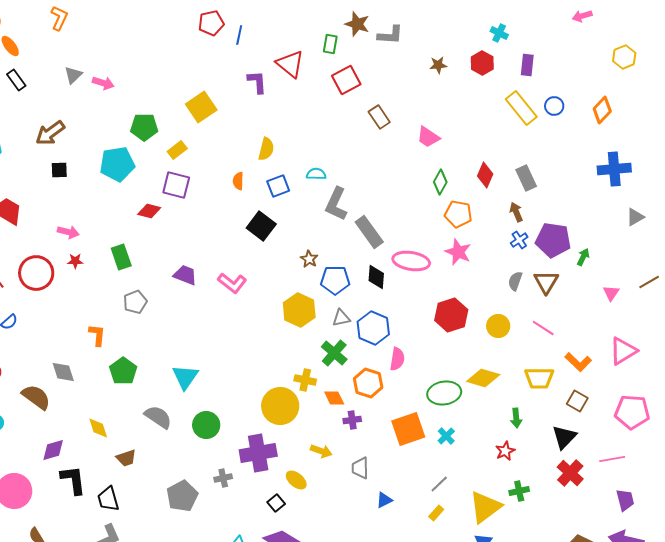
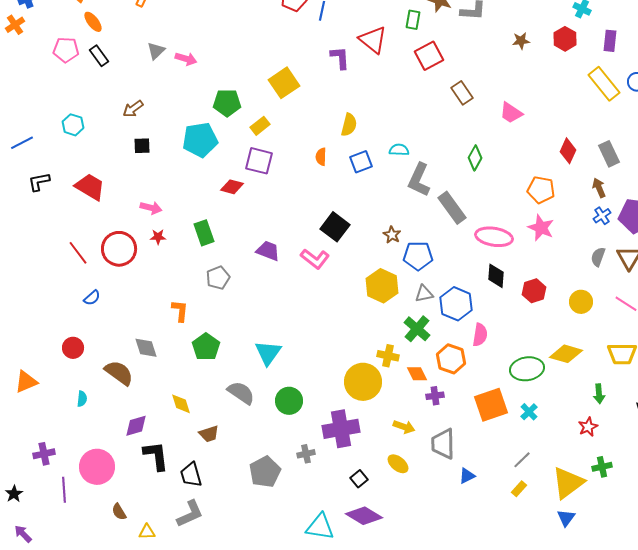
brown arrow: (50, 133) -> (133, 109), size x0.7
green diamond: (440, 182) -> (475, 158), moved
black square: (261, 226) -> (335, 227), moved
black diamond: (376, 277) -> (496, 276), moved
red hexagon: (451, 315) -> (534, 291), size x0.7
gray trapezoid: (360, 468) -> (443, 444), size x1.4
yellow ellipse: (296, 480) -> (398, 464), moved

